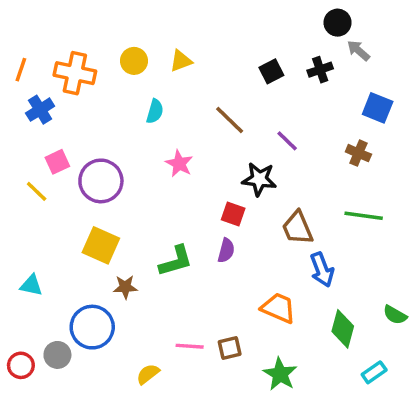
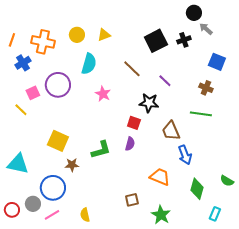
black square: (271, 71) -> (156, 41), size x1.6
cyan semicircle: (155, 111) -> (89, 64), size x1.5
purple circle: (101, 181) -> (58, 85), moved
green line: (364, 216) -> (201, 114), moved
cyan triangle: (31, 285) -> (18, 164), size x1.6
pink line: (190, 346) -> (52, 215), moved, turned -35
cyan rectangle: (374, 372) -> (215, 214), turned -32
yellow semicircle: (148, 374) -> (85, 215), turned -64

